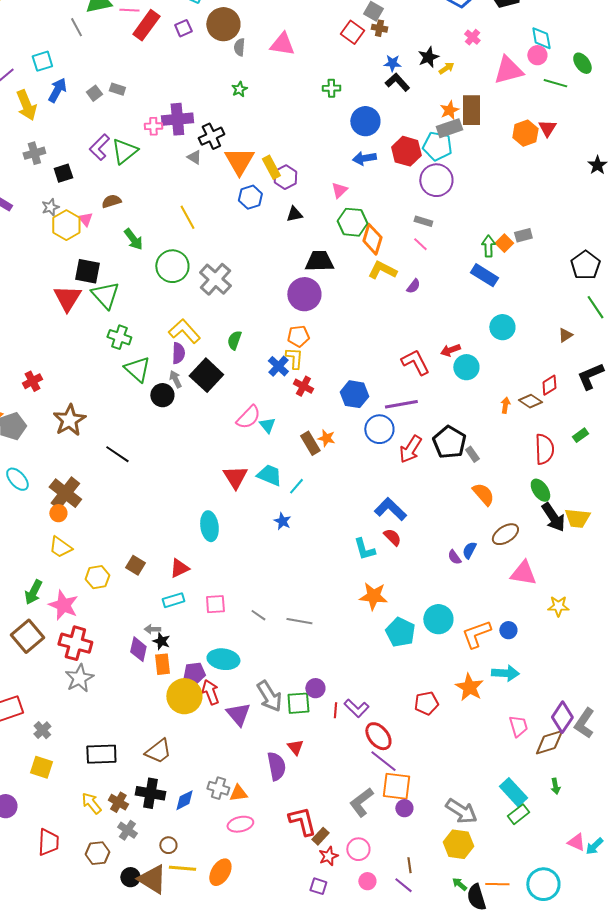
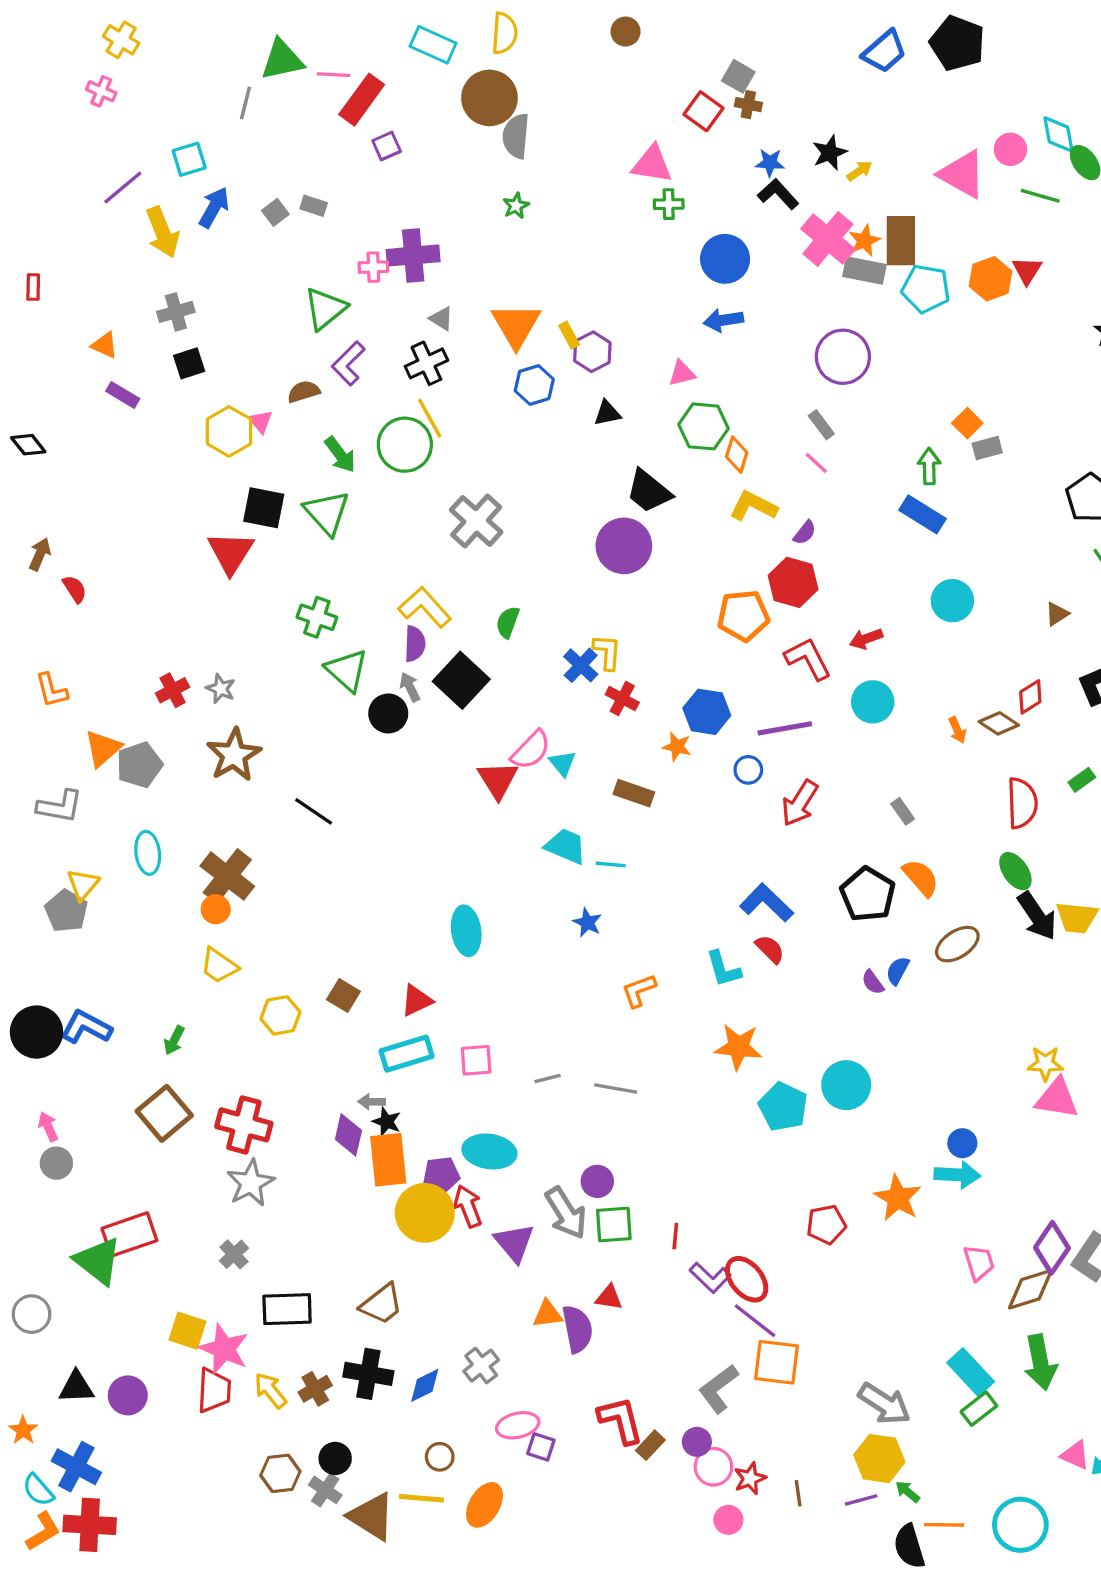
gray line: (76, 27) -> (246, 103), turned 42
purple square: (183, 28) -> (387, 146), moved
pink cross: (472, 37) -> (828, 239), moved, size x2.0
cyan diamond: (541, 38) -> (1059, 134), moved
pink triangle: (282, 44) -> (652, 164), moved
gray semicircle: (239, 47) -> (516, 136), size x1.5
pink triangle: (508, 70) -> (962, 174), turned 44
gray rectangle: (449, 128) -> (864, 270), turned 30
black cross: (211, 136) -> (426, 363), moved
cyan pentagon: (437, 146) -> (926, 289), moved
purple L-shape: (99, 147) -> (348, 363), moved
red hexagon: (406, 151) -> (793, 582), moved
yellow rectangle: (271, 167) -> (569, 335), size x0.7
black square: (63, 173) -> (189, 363), moved
pink triangle: (339, 190) -> (682, 373), turned 30
gray star: (50, 207) -> (221, 689), moved, turned -30
gray rectangle: (423, 221) -> (821, 425), turned 36
orange diamond: (372, 239) -> (737, 455), size x0.7
orange square: (504, 243) -> (967, 423), moved
black trapezoid: (319, 261) -> (649, 491), turned -140
green circle: (172, 266) -> (405, 445), moved
green triangle: (105, 295) -> (327, 513), moved
orange pentagon: (298, 336) -> (743, 616), moved, size x1.4
cyan circle: (466, 367) -> (873, 702), moved
orange arrow: (505, 405) -> (957, 730), turned 147
blue circle: (379, 429) -> (748, 770), size x0.6
orange star: (326, 438) -> (677, 747), moved
black pentagon: (449, 442) -> (868, 894), moved
brown rectangle: (310, 443) -> (634, 793), turned -40
red triangle: (235, 477) -> (498, 780), moved
cyan ellipse: (17, 479) -> (148, 853), turned 35
cyan line: (296, 486) -> (611, 864), turned 54
pink triangle: (523, 573) -> (1057, 1098), moved
green arrow: (33, 592) -> (174, 1040), size x0.7
cyan rectangle: (173, 600) -> (406, 1054), size x1.4
pink star: (63, 605) -> (224, 1349), moved
gray line: (258, 615) -> (548, 1078), turned -49
blue circle: (508, 630) -> (962, 1143), moved
orange L-shape: (476, 634) -> (639, 991), moved, size x0.7
orange rectangle: (162, 664) -> (388, 1160), size x1.5
purple circle: (315, 688) -> (597, 1181), moved
purple L-shape: (356, 708) -> (710, 1278), moved
gray cross: (42, 730) -> (234, 1254), moved
red triangle: (295, 747) -> (609, 1297), turned -42
green arrow: (555, 786) -> (1040, 1362), size x2.0
gray cross: (218, 788) -> (481, 1366), turned 35
orange triangle: (238, 793) -> (548, 1314), moved
brown cross: (118, 802) -> (315, 1389), turned 30
purple circle: (404, 808) -> (697, 1442), moved
gray cross: (127, 830) -> (325, 1490), moved
red trapezoid: (48, 842) -> (214, 1390), moved
brown circle: (168, 845) -> (440, 1457), moved
red star: (328, 856) -> (750, 1478), moved
black circle: (130, 877) -> (335, 1458), moved
green arrow: (459, 884) -> (908, 1492), moved
purple line: (403, 885) -> (861, 1500), moved, turned -54
purple square: (318, 886) -> (541, 1447), moved

